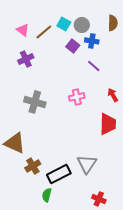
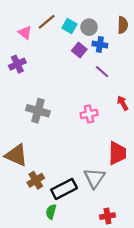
brown line: (44, 32) -> (47, 22), moved
purple cross: (26, 59) -> (17, 64), moved
pink cross: (77, 97) -> (89, 114), moved
red trapezoid: (108, 124) -> (117, 153), moved
red cross: (99, 199) -> (107, 216), turned -32

